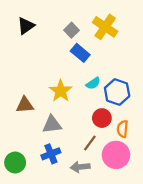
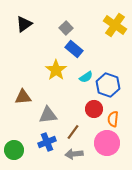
yellow cross: (105, 27) -> (115, 25), moved
yellow star: (61, 91) -> (56, 70), moved
brown line: (90, 143) -> (73, 132), moved

